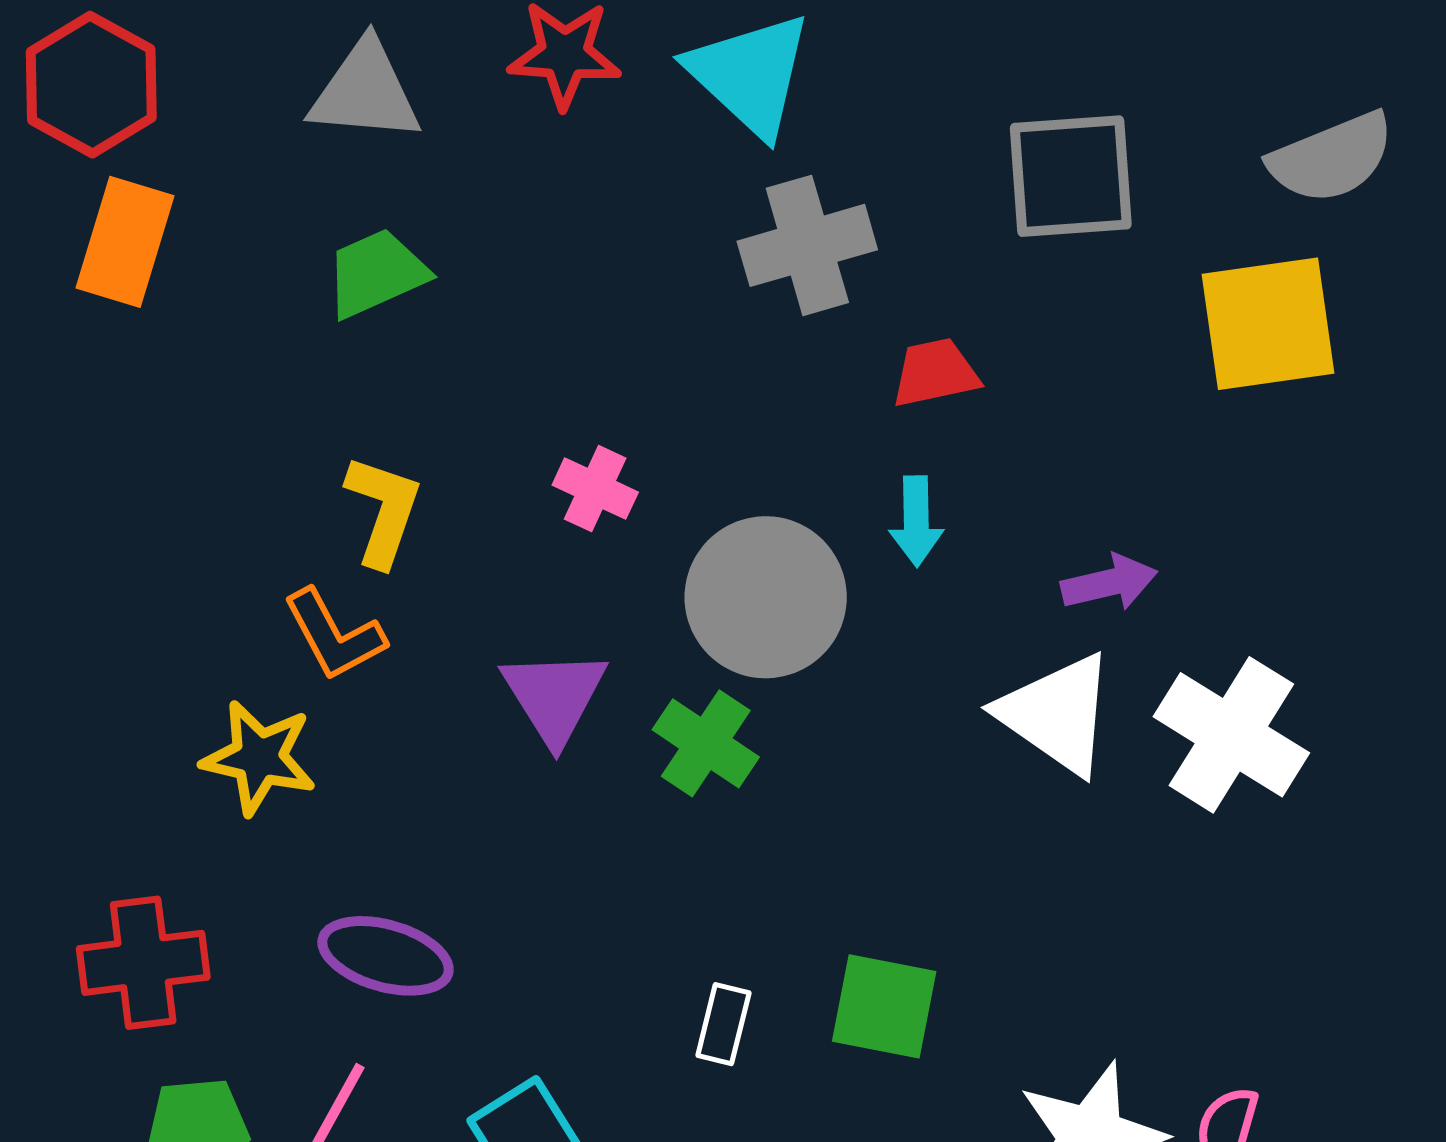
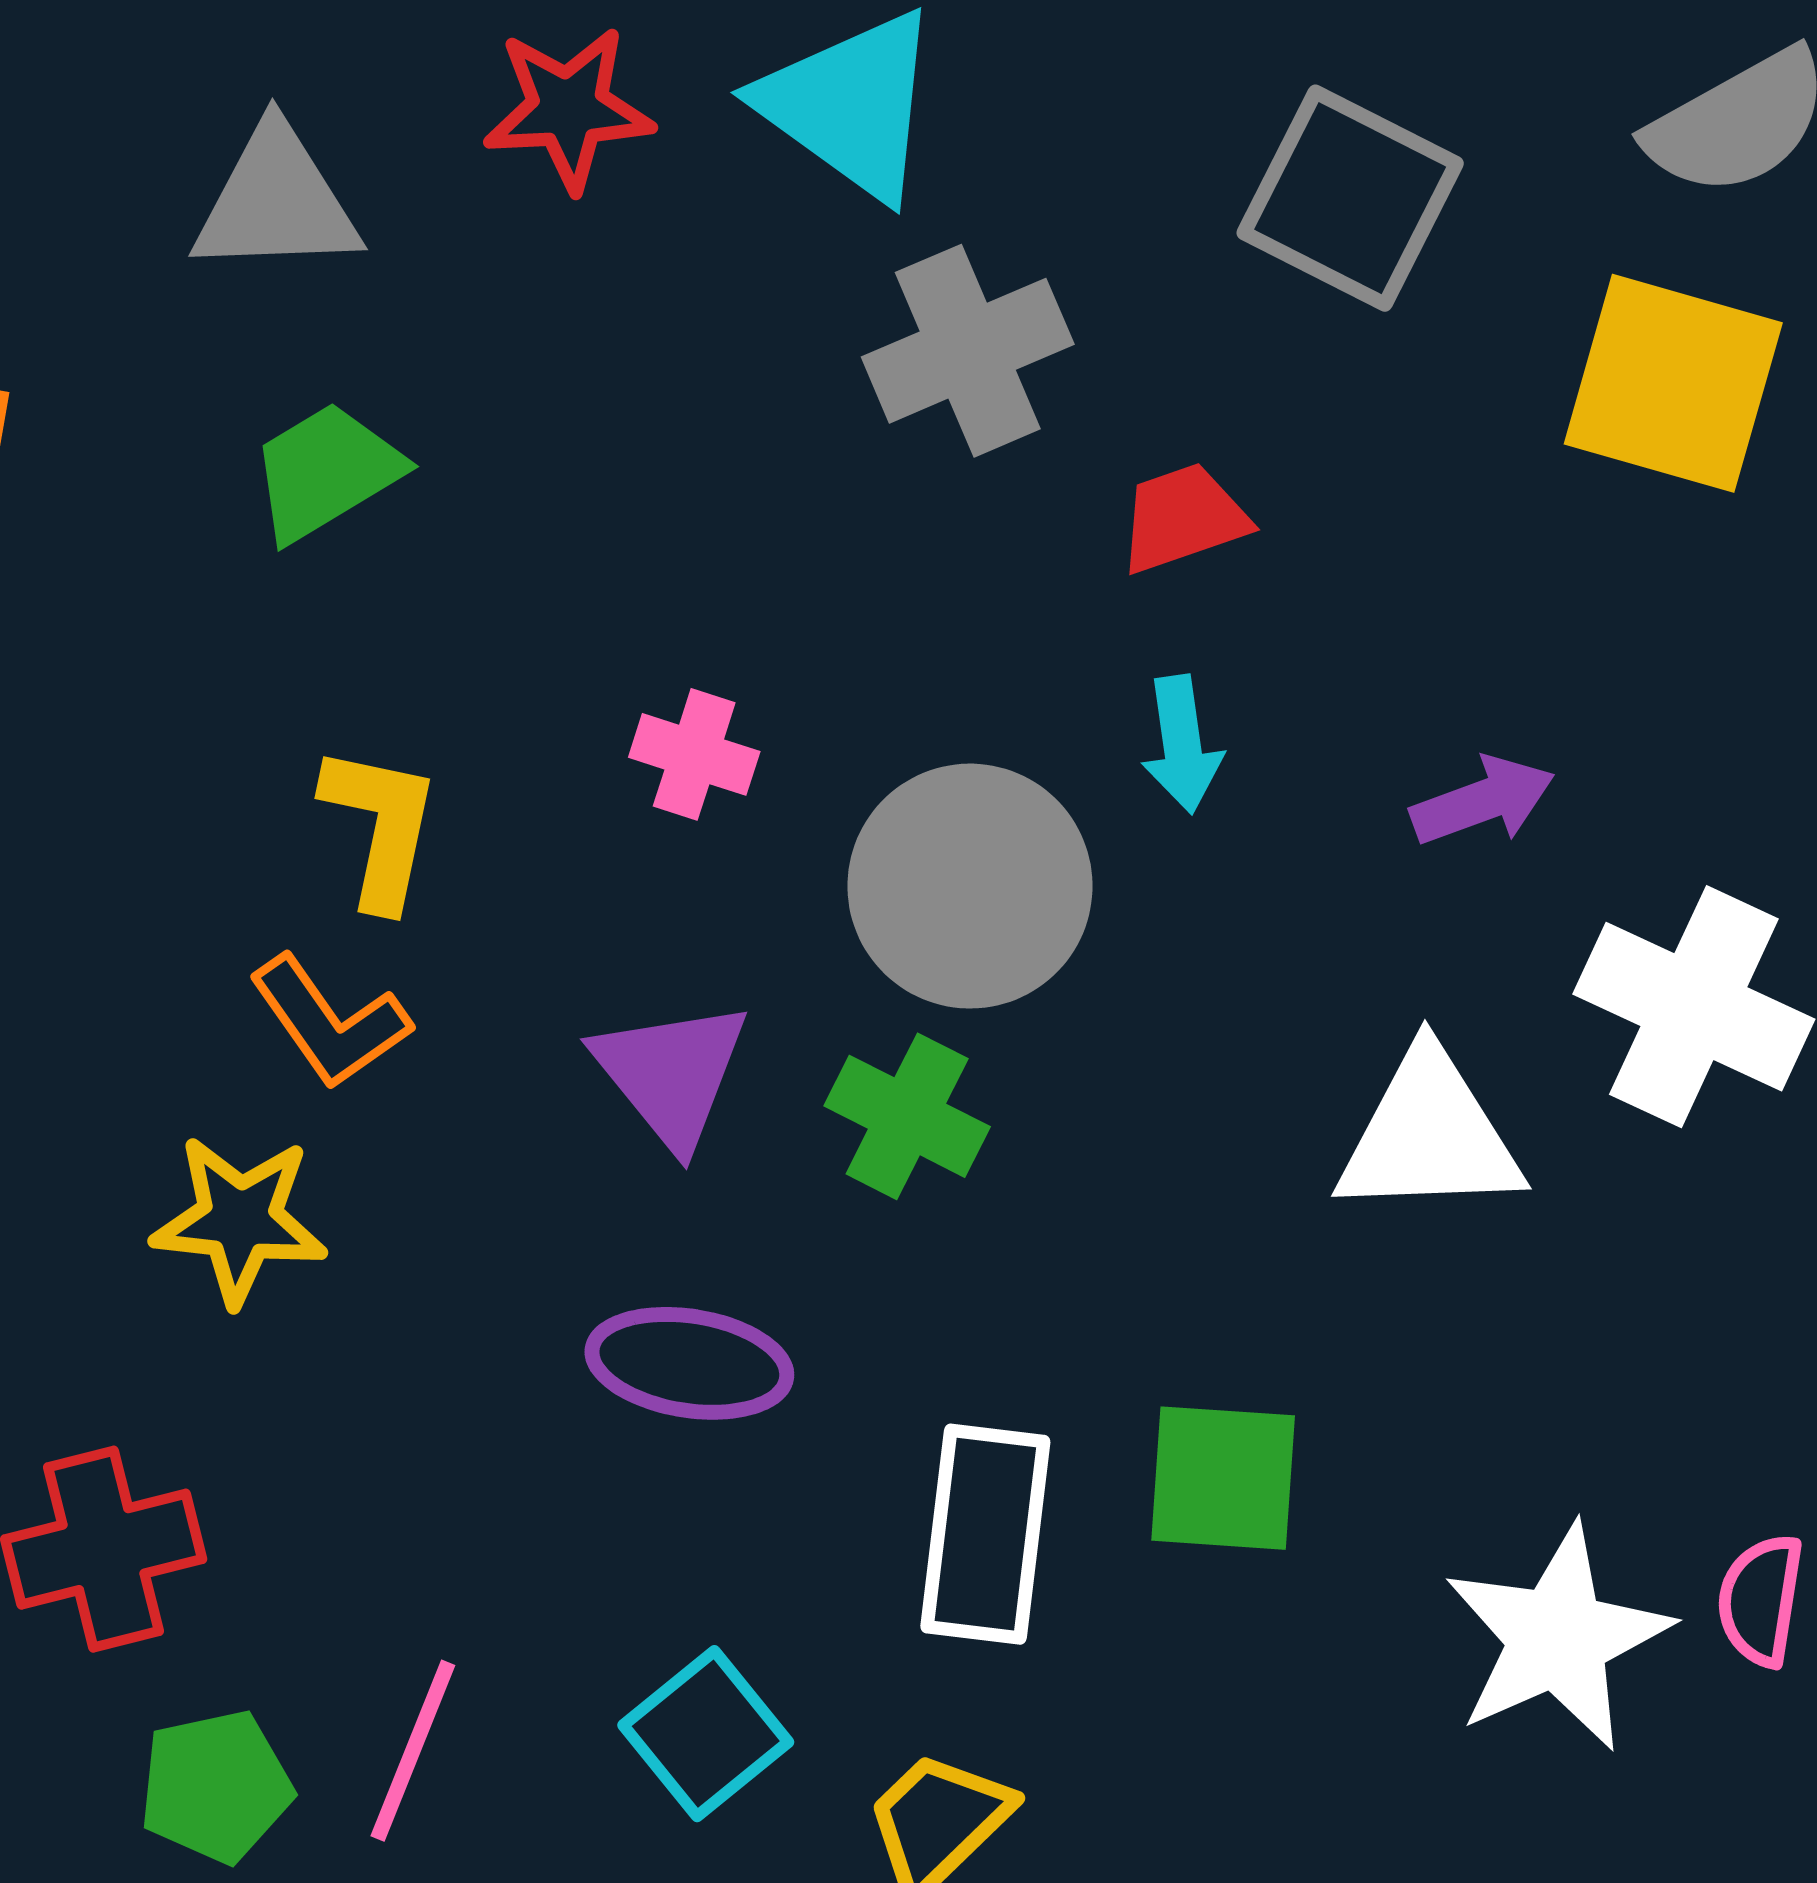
gray square: (1071, 176) -> (1350, 198), turned 38
yellow square: (1268, 324) -> (1673, 383), turned 31
white triangle: (1057, 714) -> (1429, 1135), moved, turned -30
purple ellipse: (386, 956) -> (689, 1363), moved
white rectangle: (723, 1024) -> (985, 1534), size x1.8

